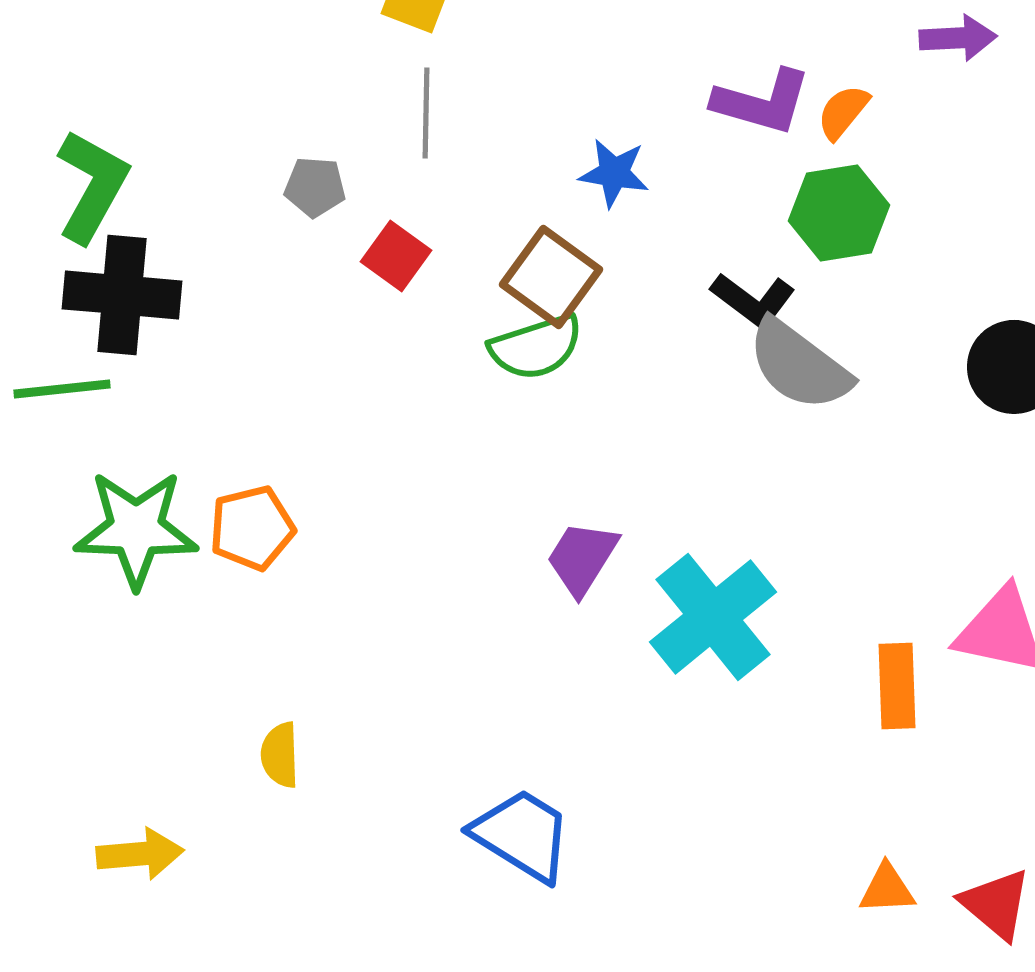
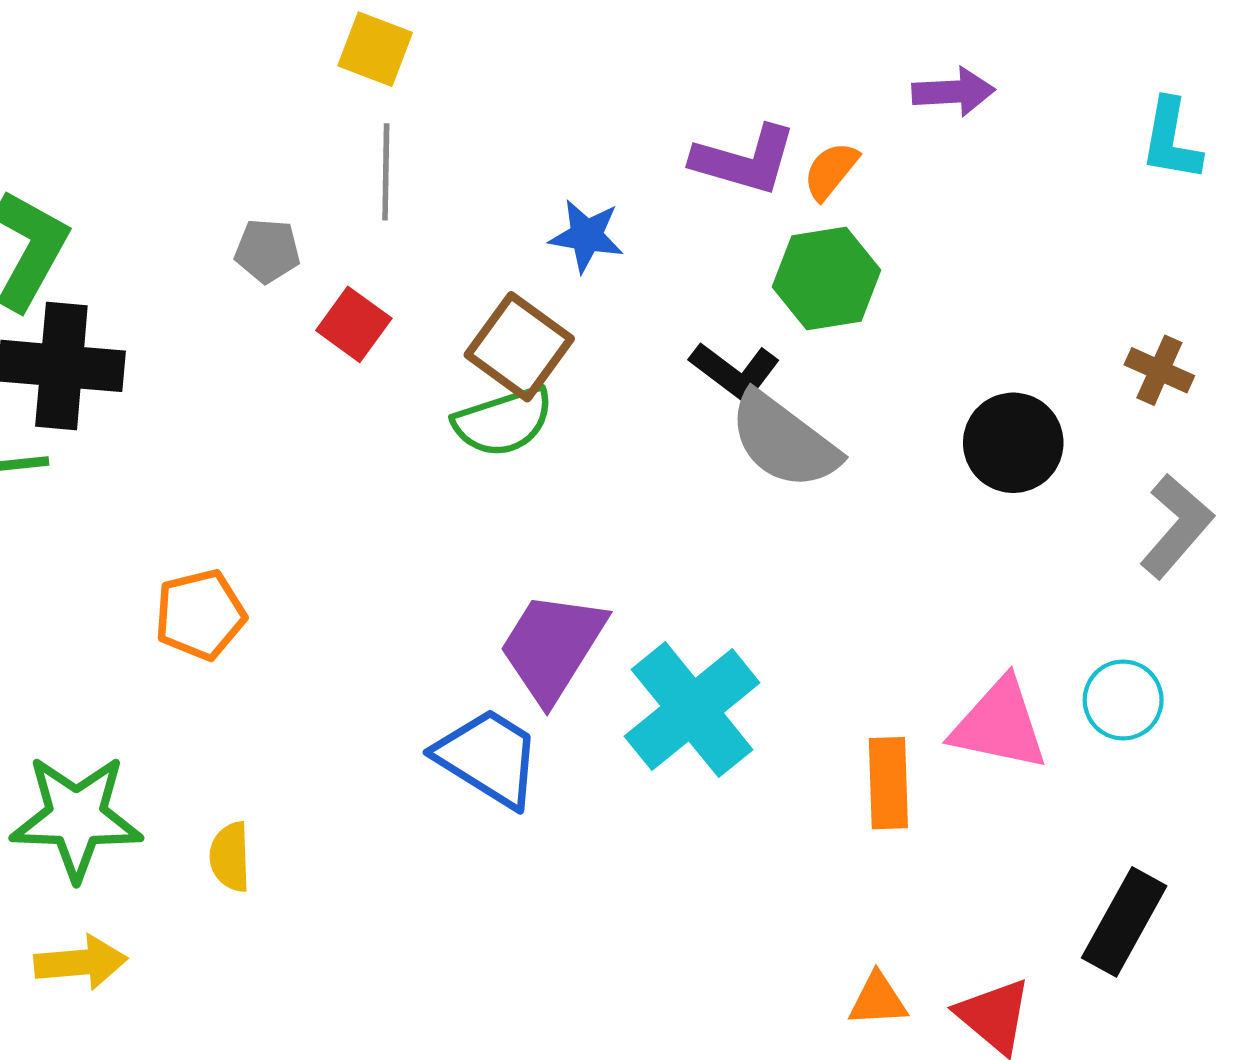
green star: (136, 529) -> (76, 817), moved
purple trapezoid: (582, 558) -> (552, 647), size x1.4
blue trapezoid: (522, 835) -> (488, 758), moved

